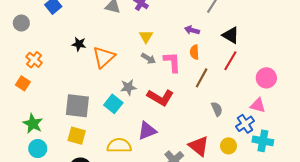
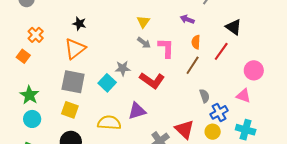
black triangle: (231, 35) -> (233, 27), moved
orange semicircle: (194, 52) -> (196, 42), moved
orange triangle: (104, 57) -> (75, 49), moved
blue cross: (245, 124) -> (219, 112), moved

